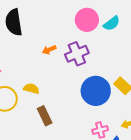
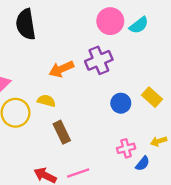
orange arrow: (49, 50) -> (61, 69), moved, size x1.5
blue circle: (96, 91) -> (121, 103), size x0.6

